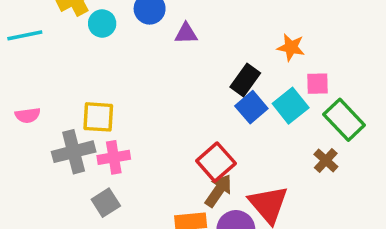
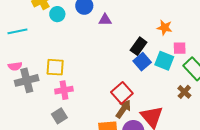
cyan line: (25, 35) -> (17, 31), moved
cyan square: (291, 106) -> (164, 61), turned -30
gray cross: (74, 152) -> (27, 80), moved

